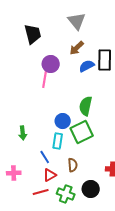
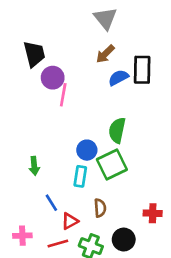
black trapezoid: (33, 34) -> (34, 54), moved
purple circle: (51, 64) -> (53, 78), moved
blue line: (45, 157) -> (51, 203), moved
pink cross: (14, 173) -> (22, 236), moved

